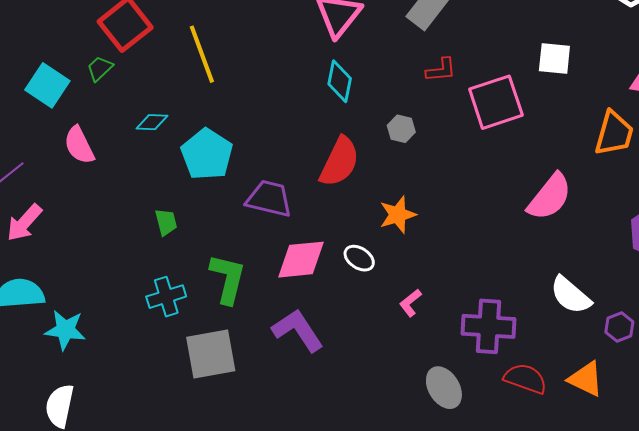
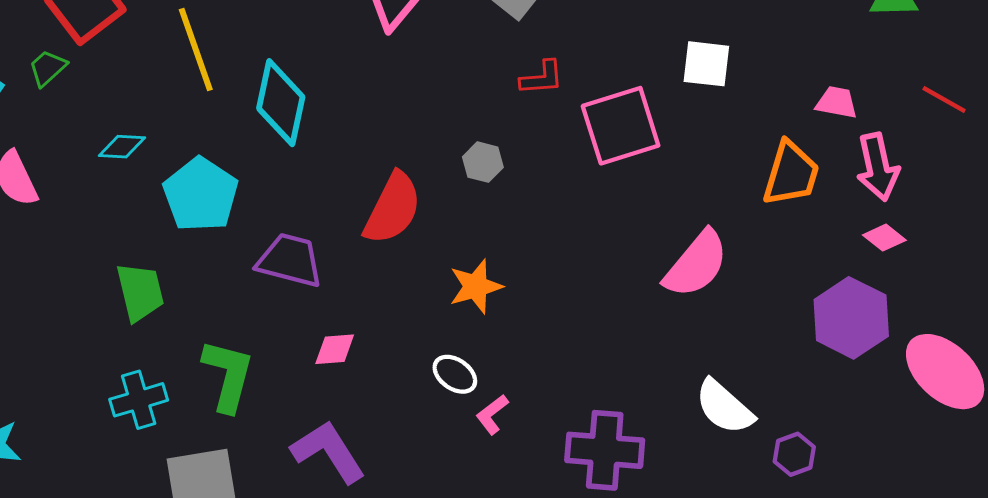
cyan diamond: (340, 81) -> (281, 103), moved, size x1.4
green trapezoid: (166, 222) -> (140, 292), size x1.5
white ellipse: (359, 258) -> (455, 374), moved
pink diamond: (301, 260) -> (335, 349), size x0.6

